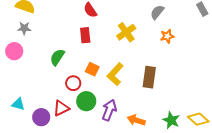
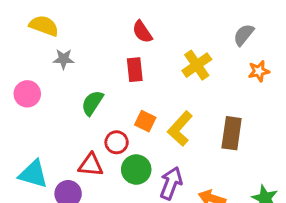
gray star: (24, 28) -> (64, 59), moved
cyan triangle: (18, 104) -> (33, 174), size x1.5
red triangle: (61, 108) -> (91, 165), moved, turned 30

